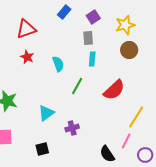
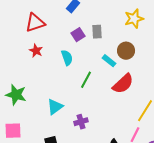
purple square: (93, 17) -> (78, 35), moved
brown circle: (129, 50) -> (126, 51), moved
cyan rectangle: (92, 59) -> (109, 61), moved, turned -56

